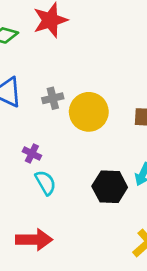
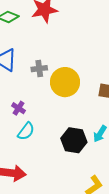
cyan semicircle: (45, 183) -> (26, 131), turned 60

